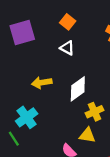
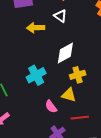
yellow arrow: (42, 83) -> (36, 28), moved
cyan cross: (27, 117) -> (36, 75), moved

